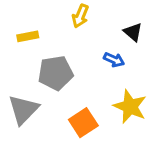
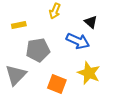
blue arrow: (114, 60) -> (78, 41), size x1.6
orange square: (83, 123) -> (57, 84), turned -36

